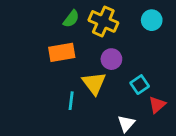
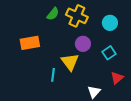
cyan circle: (152, 20) -> (110, 23), moved
orange rectangle: (62, 52) -> (30, 43), moved
cyan square: (140, 85) -> (109, 53), moved

